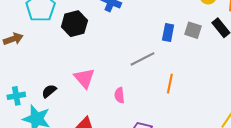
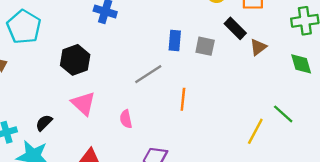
black hexagon: (74, 24) -> (75, 60), moved
gray square: (193, 30) -> (205, 46), moved

